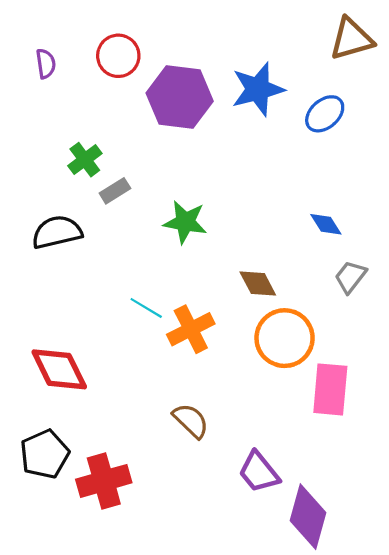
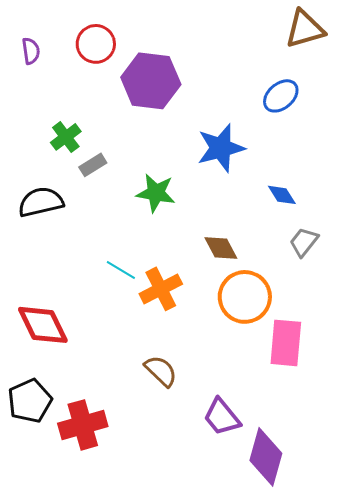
blue star: (258, 89) -> (221, 148), moved

